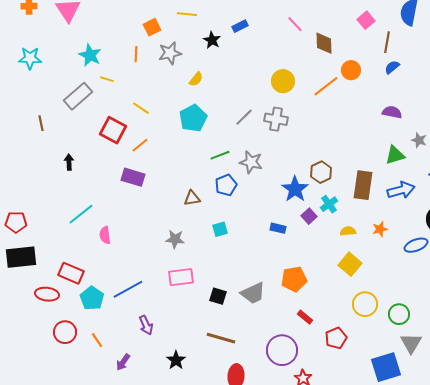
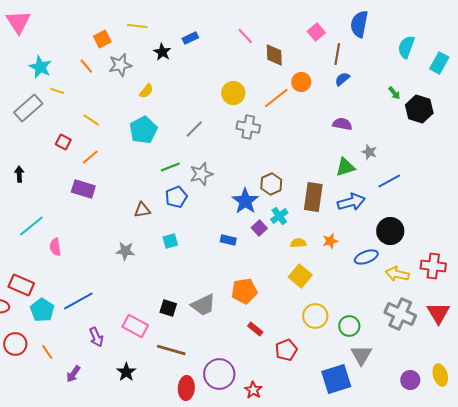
orange line: (136, 54) -> (86, 66), turned -42
gray cross: (276, 119) -> (248, 127), moved
red square: (113, 130) -> (63, 142), size x0.6
gray star: (251, 162) -> (201, 174), turned -30
pink rectangle: (181, 277) -> (135, 326), moved, turned 35
purple circle: (282, 350) -> (219, 374), moved

